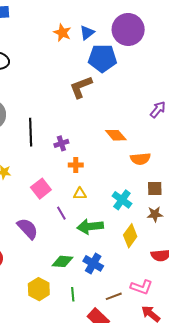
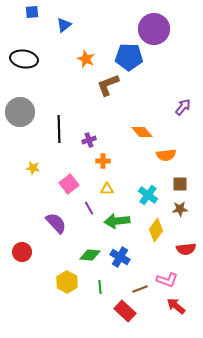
orange star: (62, 33) -> (86, 59), moved
blue triangle: (87, 33) -> (64, 25), moved

